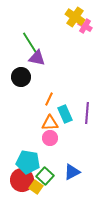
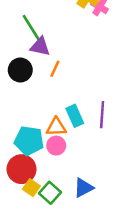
orange line: (49, 99) -> (55, 69), moved
cyan pentagon: (28, 162) -> (29, 141), moved
red circle: (22, 180) -> (22, 169), moved
yellow square: (36, 187) -> (31, 188), moved

